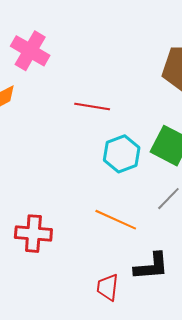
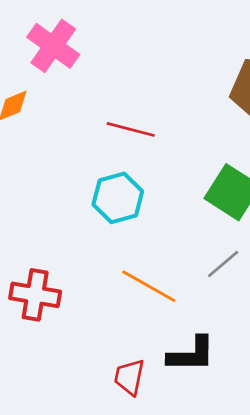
cyan hexagon: (122, 154) -> (118, 198), moved

